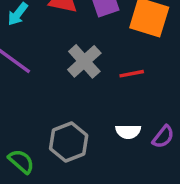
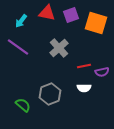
red line: (132, 74) -> (84, 66), moved
purple semicircle: (163, 137) -> (102, 72), moved, turned 40

